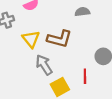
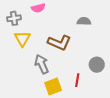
yellow triangle: (31, 39) -> (22, 39), moved

